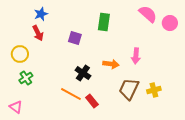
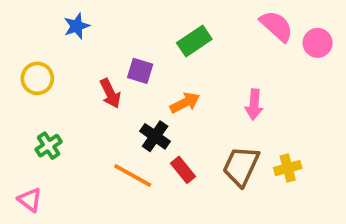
green rectangle: (104, 22) -> (194, 41), turned 48
red arrow: (38, 33) -> (110, 93), moved
yellow circle: (20, 54) -> (37, 78), moved
orange arrow: (111, 64) -> (185, 103), moved, turned -35
red rectangle: (92, 101) -> (183, 170), moved

